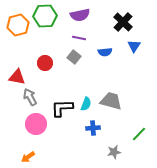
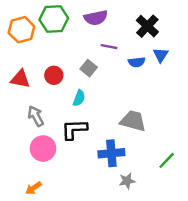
purple line: (79, 38) -> (109, 47), moved
blue semicircle: (105, 52) -> (137, 62), moved
red triangle: (17, 77) -> (20, 79), moved
cyan semicircle: (86, 104) -> (79, 98), moved
blue cross: (93, 128) -> (111, 153), size x1.5
gray star: (114, 152) -> (127, 181), moved

